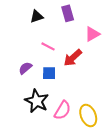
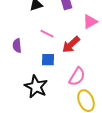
purple semicircle: (25, 68) -> (17, 46), moved, turned -56
pink semicircle: (62, 110) -> (77, 77), moved

